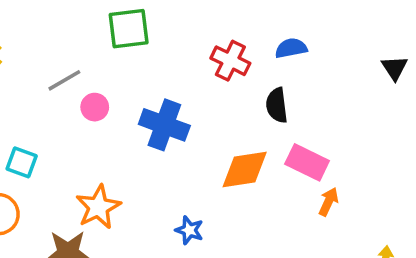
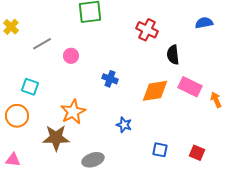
blue semicircle: (291, 48) -> (204, 23), moved
gray line: (64, 80) -> (42, 44), moved
blue cross: (164, 125) -> (110, 79), moved, size x0.6
orange arrow: (329, 202) -> (216, 100), moved, turned -49

